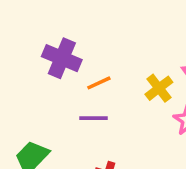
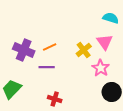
purple cross: (62, 58) -> (24, 50), moved

